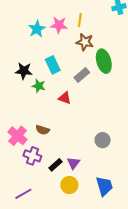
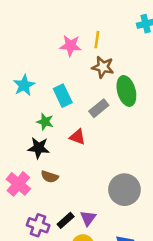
cyan star: (37, 29) -> (24, 85), moved
black star: (24, 71) -> (39, 148), moved
gray circle: (103, 140) -> (124, 190), size x1.6
purple cross: (32, 156) -> (38, 225), moved

